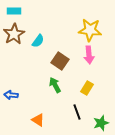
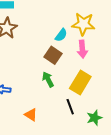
cyan semicircle: (38, 41) -> (61, 35), moved
yellow rectangle: (87, 88) -> (80, 82), size x1.6

